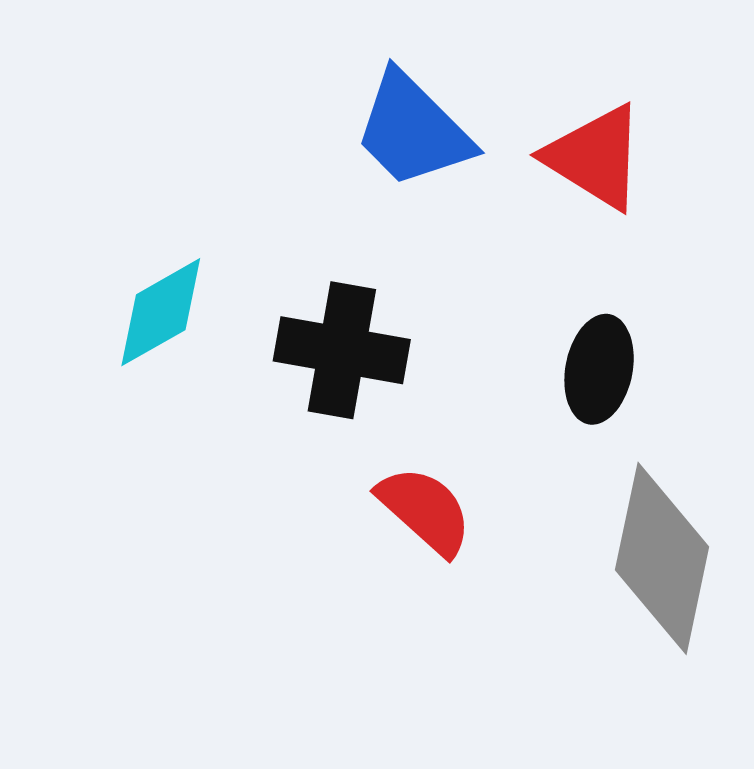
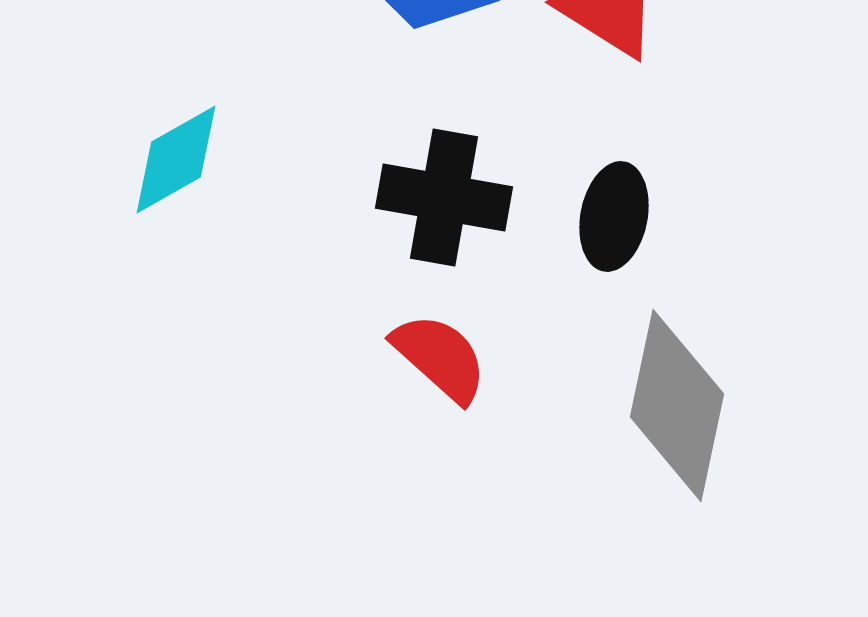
black cross: (342, 350) -> (444, 197), moved

